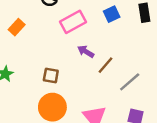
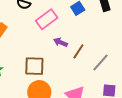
brown square: (51, 75) -> (34, 66), size x1.5

